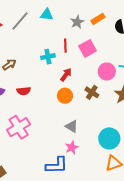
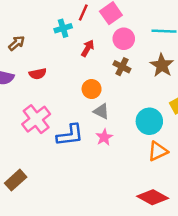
red line: (65, 46) -> (83, 13), turned 32
pink circle: (107, 72) -> (124, 39), moved
orange circle: (65, 96) -> (92, 89), moved
blue L-shape: (57, 165) -> (70, 135), moved

